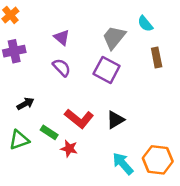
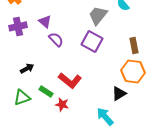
purple triangle: (62, 37) -> (45, 21), moved
brown rectangle: (157, 57) -> (134, 45), moved
black triangle: (115, 120) -> (119, 93), moved
orange hexagon: (158, 160) -> (133, 71), moved

